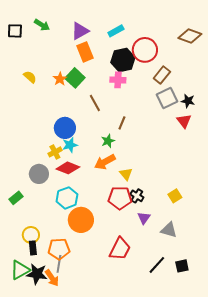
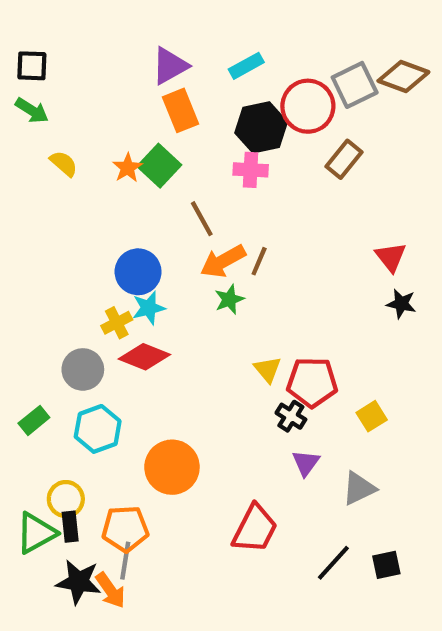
green arrow: (42, 25) -> (32, 110), moved
gray square: (167, 98) -> (355, 85), moved
black star: (188, 101) -> (401, 304), moved
orange arrow: (105, 162) -> (223, 261), moved
cyan hexagon: (67, 198) -> (98, 429), moved
red pentagon: (120, 198) -> (312, 382), moved
gray triangle: (169, 230) -> (359, 488), turned -42
green triangle: (20, 270) -> (36, 533), moved

